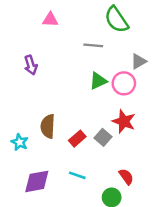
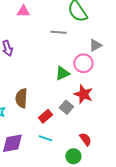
green triangle: (98, 81) -> (62, 73), moved
red rectangle: (77, 139) -> (45, 116), moved

